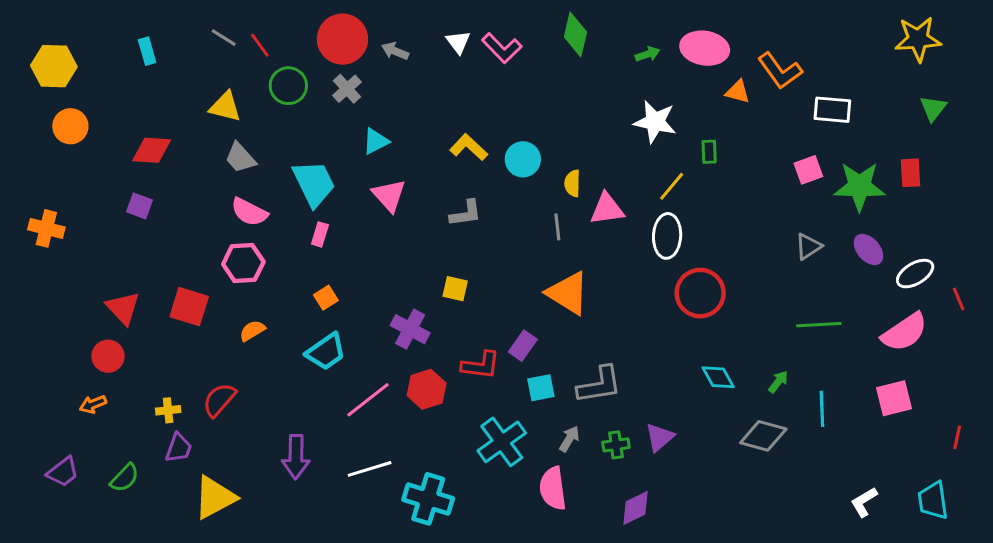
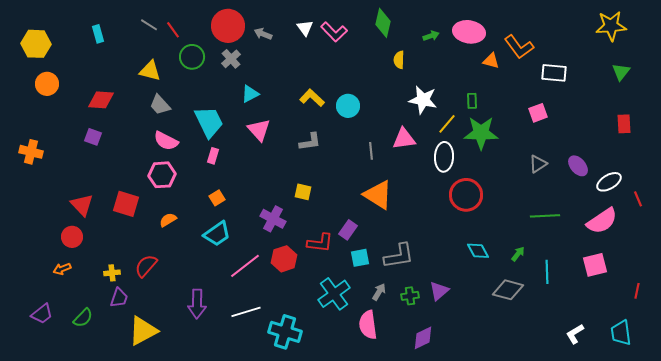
white star: (655, 122) -> (423, 100), moved
red rectangle: (911, 173) -> (624, 124), moved
yellow semicircle: (572, 183) -> (399, 60), moved
green star: (859, 186) -> (481, 133), moved

